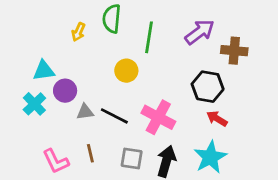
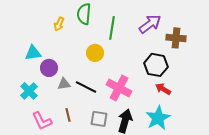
cyan cross: (34, 104) -> (29, 91), moved

